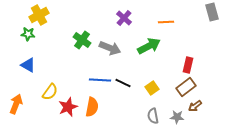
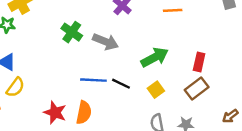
green arrow: (149, 46) -> (155, 57), moved
yellow semicircle: (50, 92) -> (15, 87), moved
brown arrow: (195, 106) -> (230, 116), moved
red star: (68, 107) -> (55, 112), turned -30

